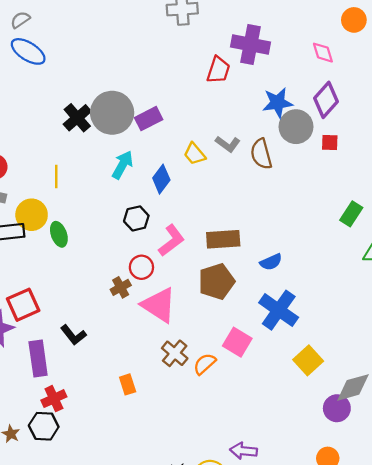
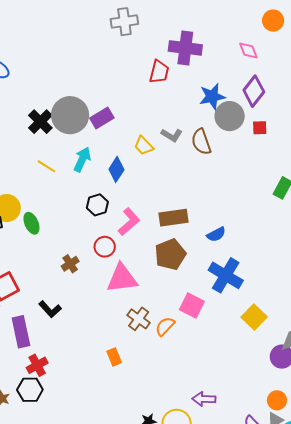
yellow line: (56, 177) -> (46, 166), moved, turned -54
brown cross: (121, 287) -> (70, 264), moved
pink triangle: (159, 305) -> (122, 278), turned -36
orange rectangle: (128, 384) -> (114, 357), moved

